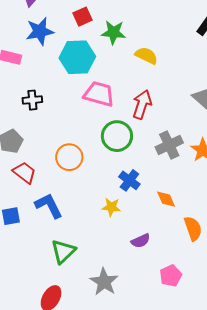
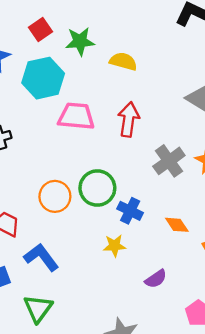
green circle: (117, 136) -> (97, 188), moved
green triangle: (63, 251) -> (38, 308), moved

